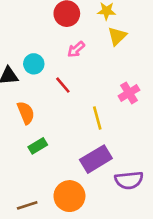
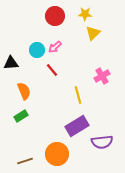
pink arrow: (76, 49) -> (55, 47), moved
cyan circle: (34, 64) -> (37, 50), moved
green rectangle: (38, 146) -> (21, 116), moved

